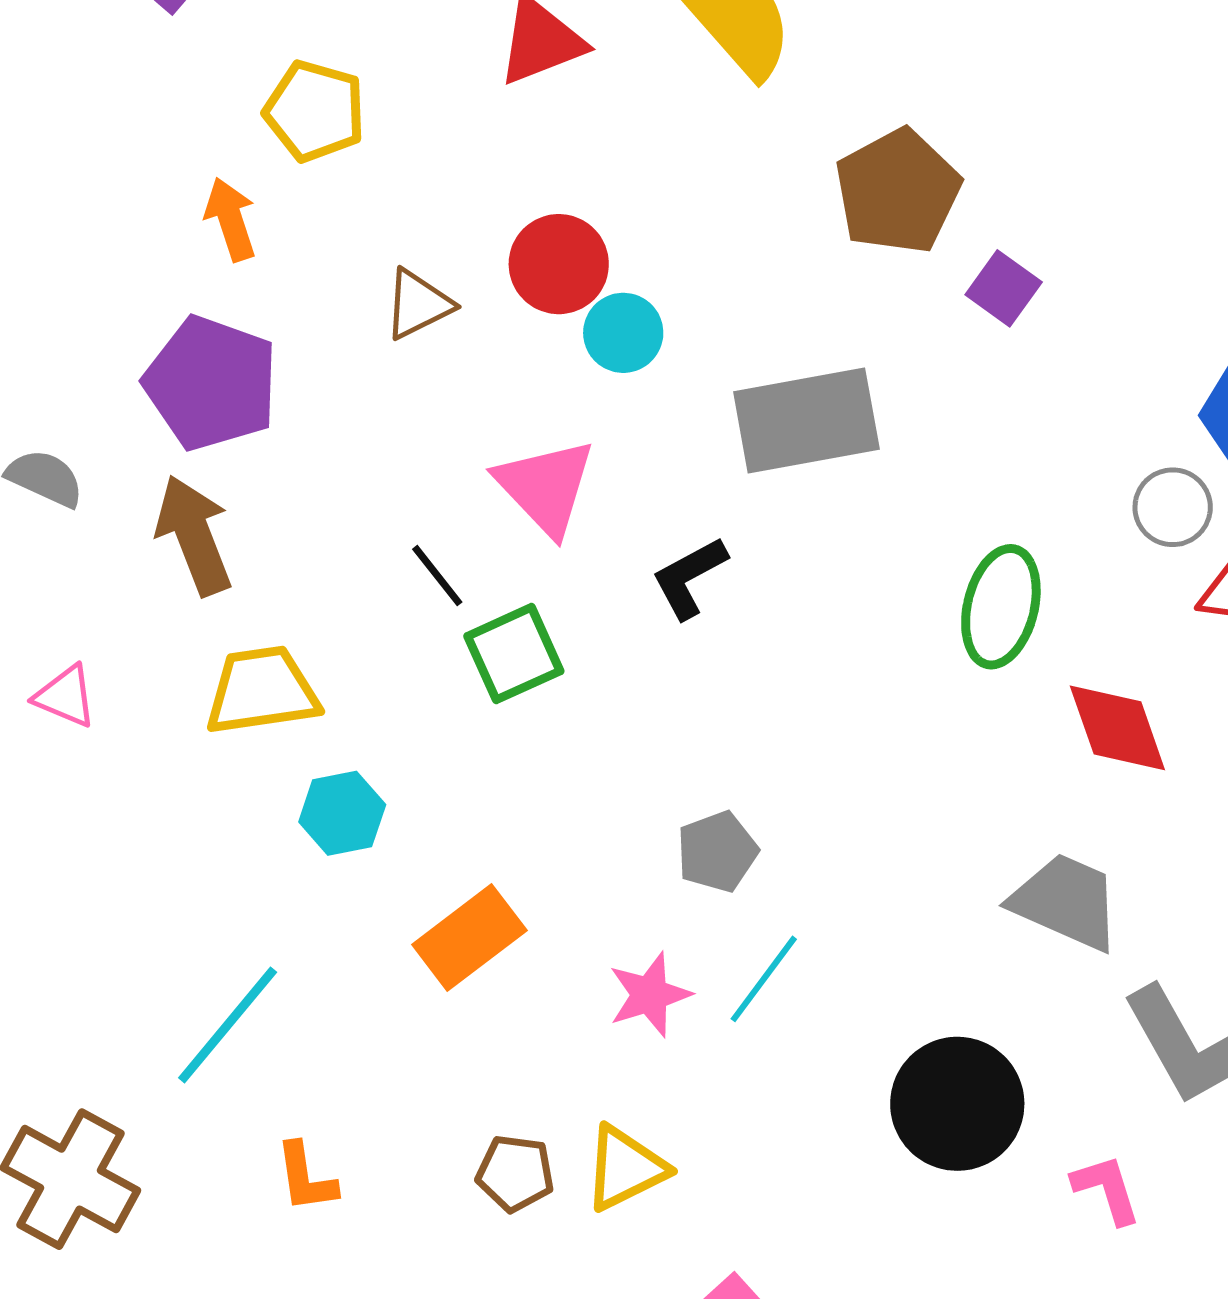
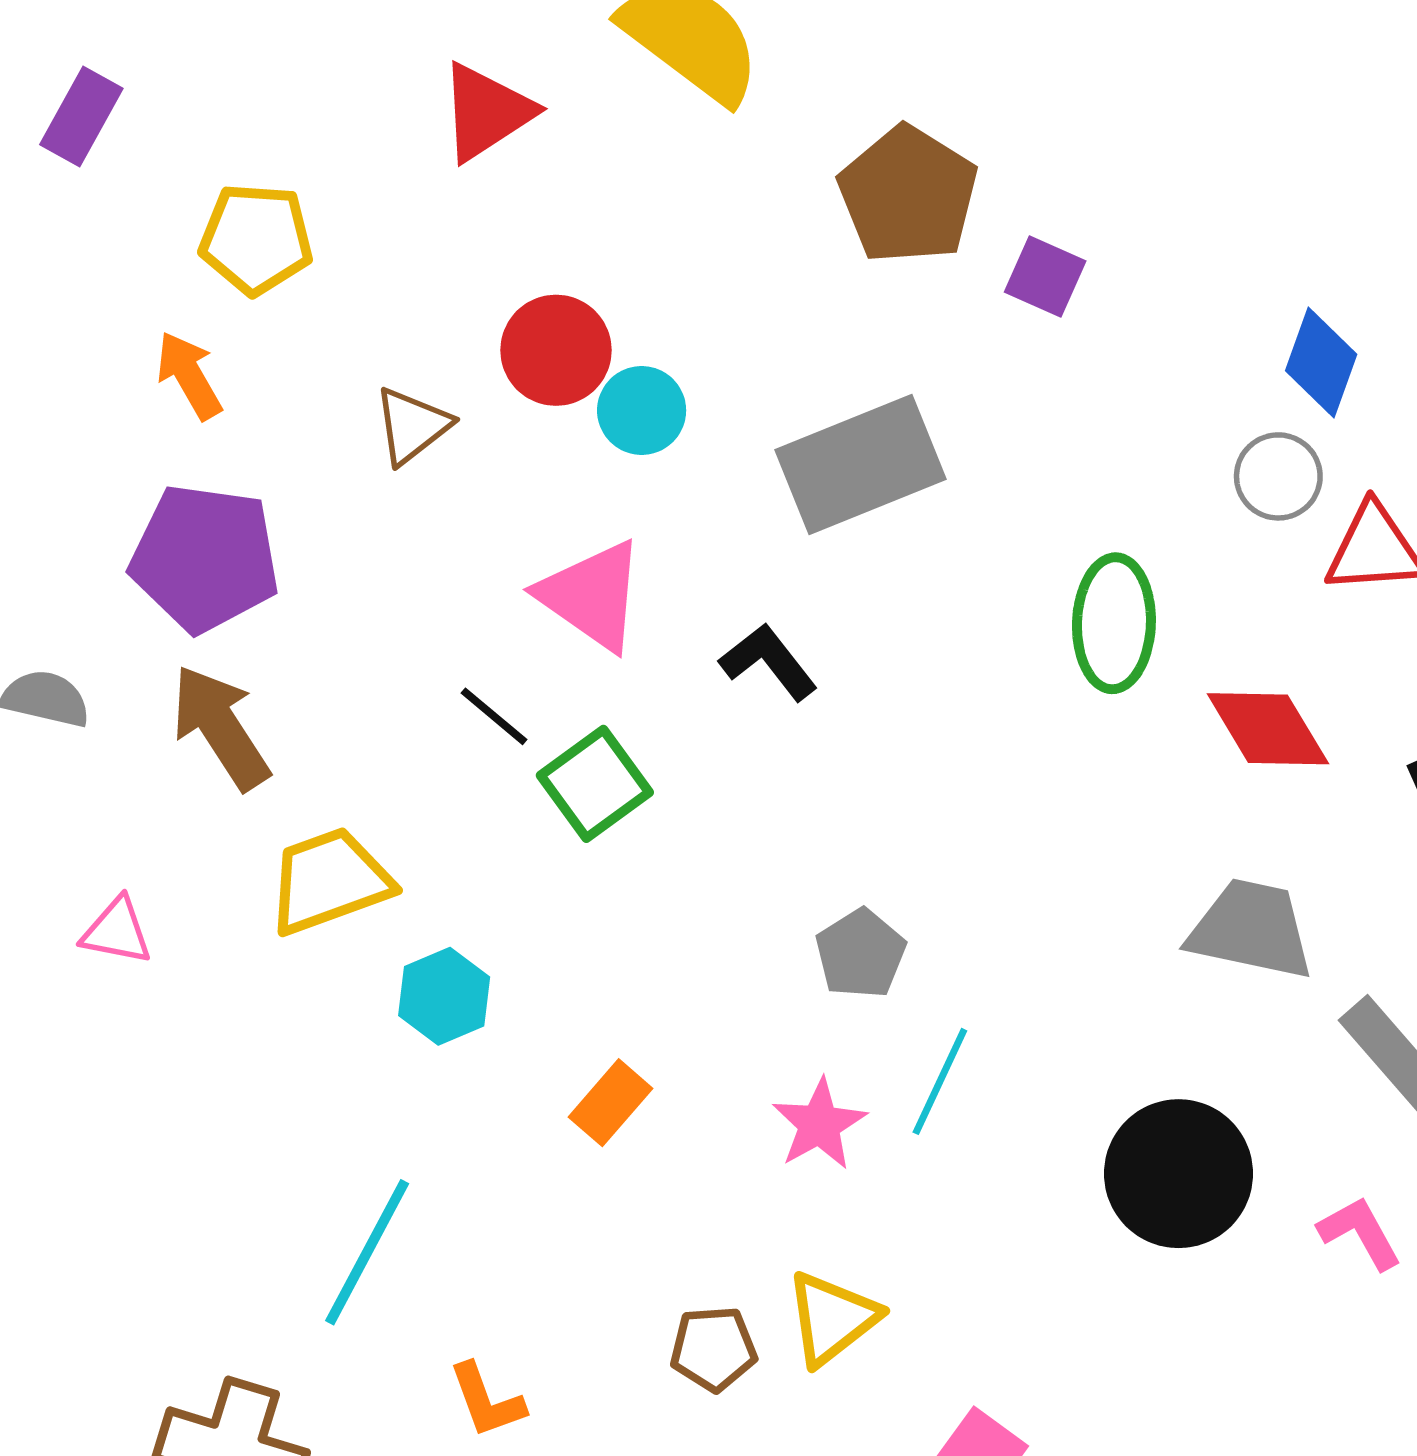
black L-shape: (689, 578) -> (769, 662), turned 92
orange rectangle: (469, 938) -> (611, 1103), size x0.7

